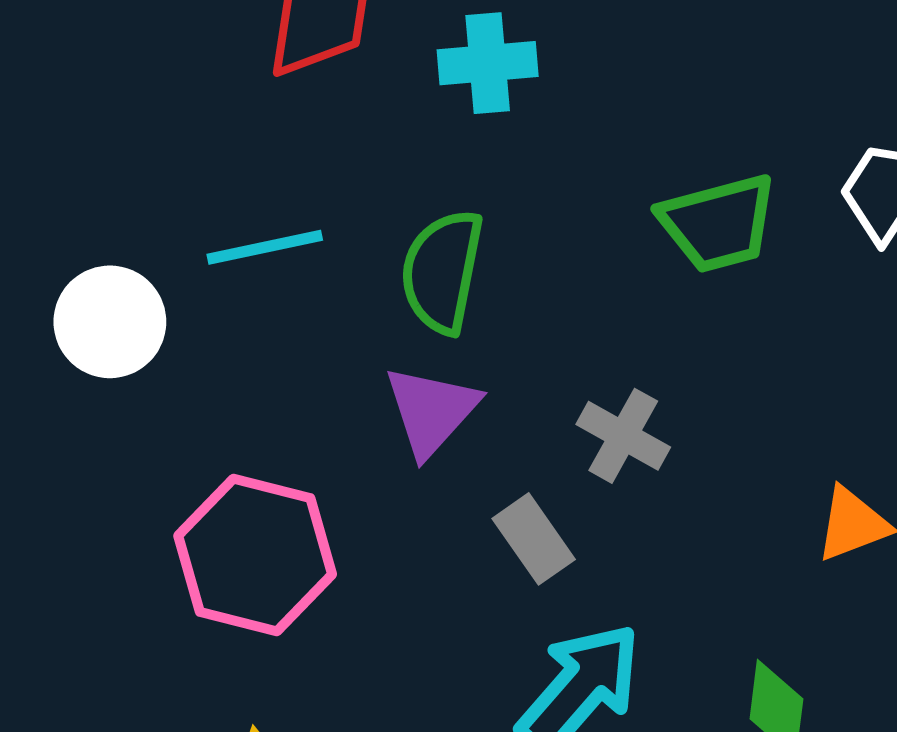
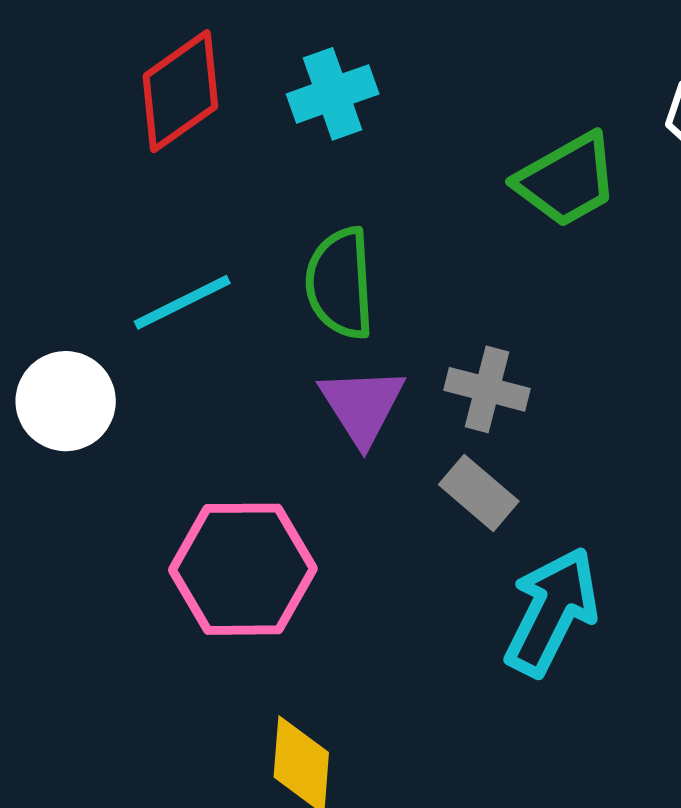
gray cross: (623, 436) -> (487, 389), moved

